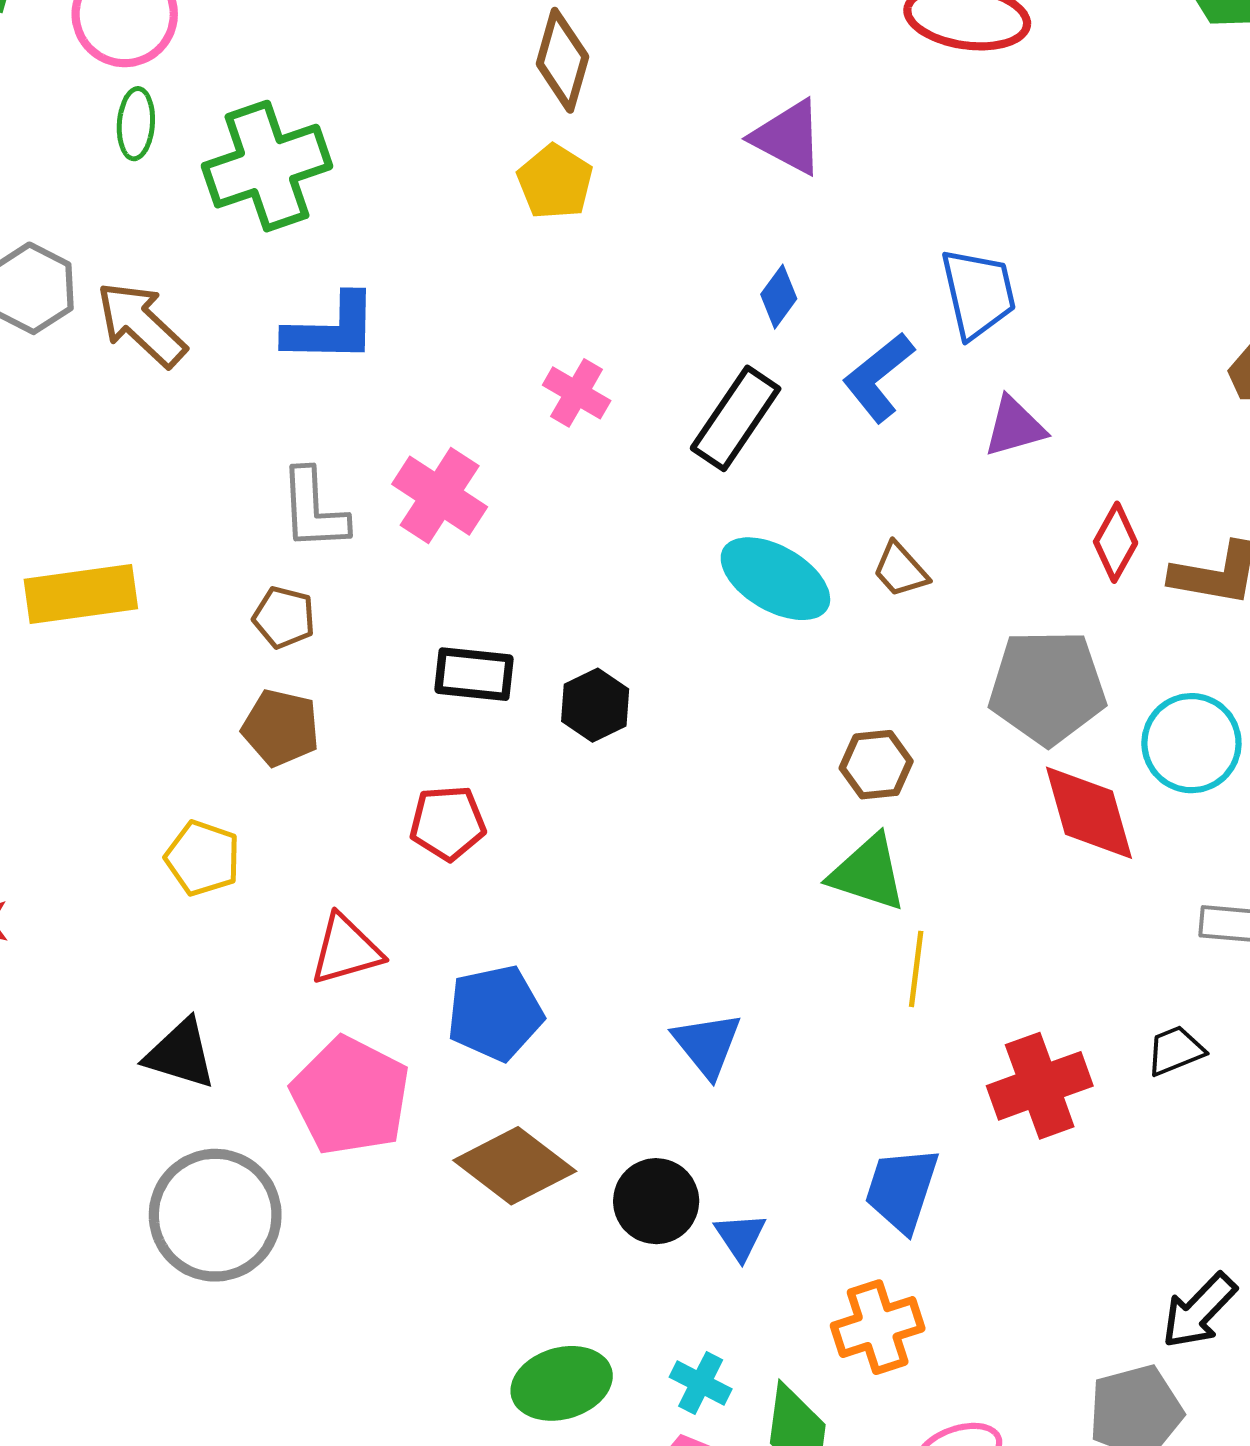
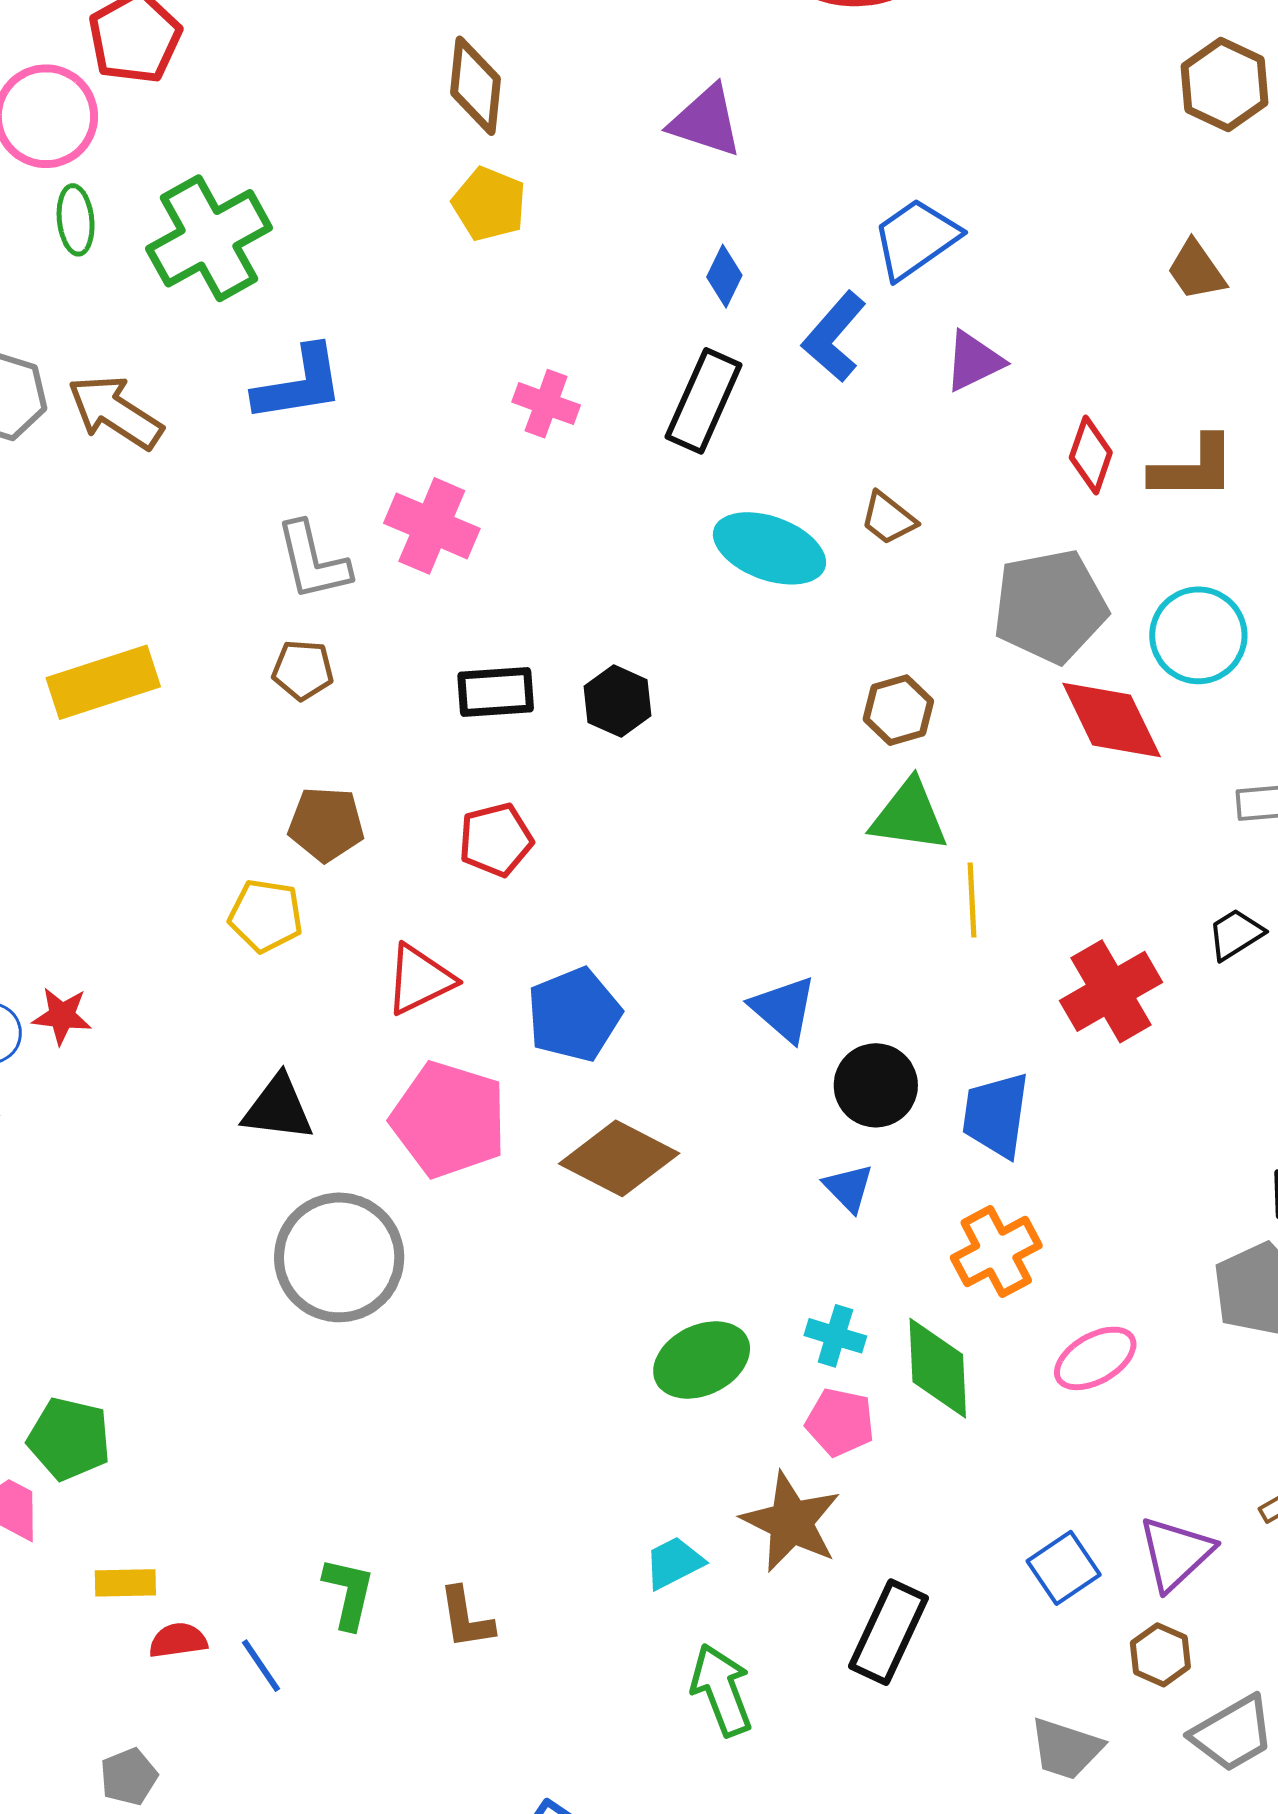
blue trapezoid: (978, 293) -> (916, 239), turned -102
brown pentagon: (281, 728) -> (326, 824), moved
black circle: (656, 1201) -> (876, 1085), moved

